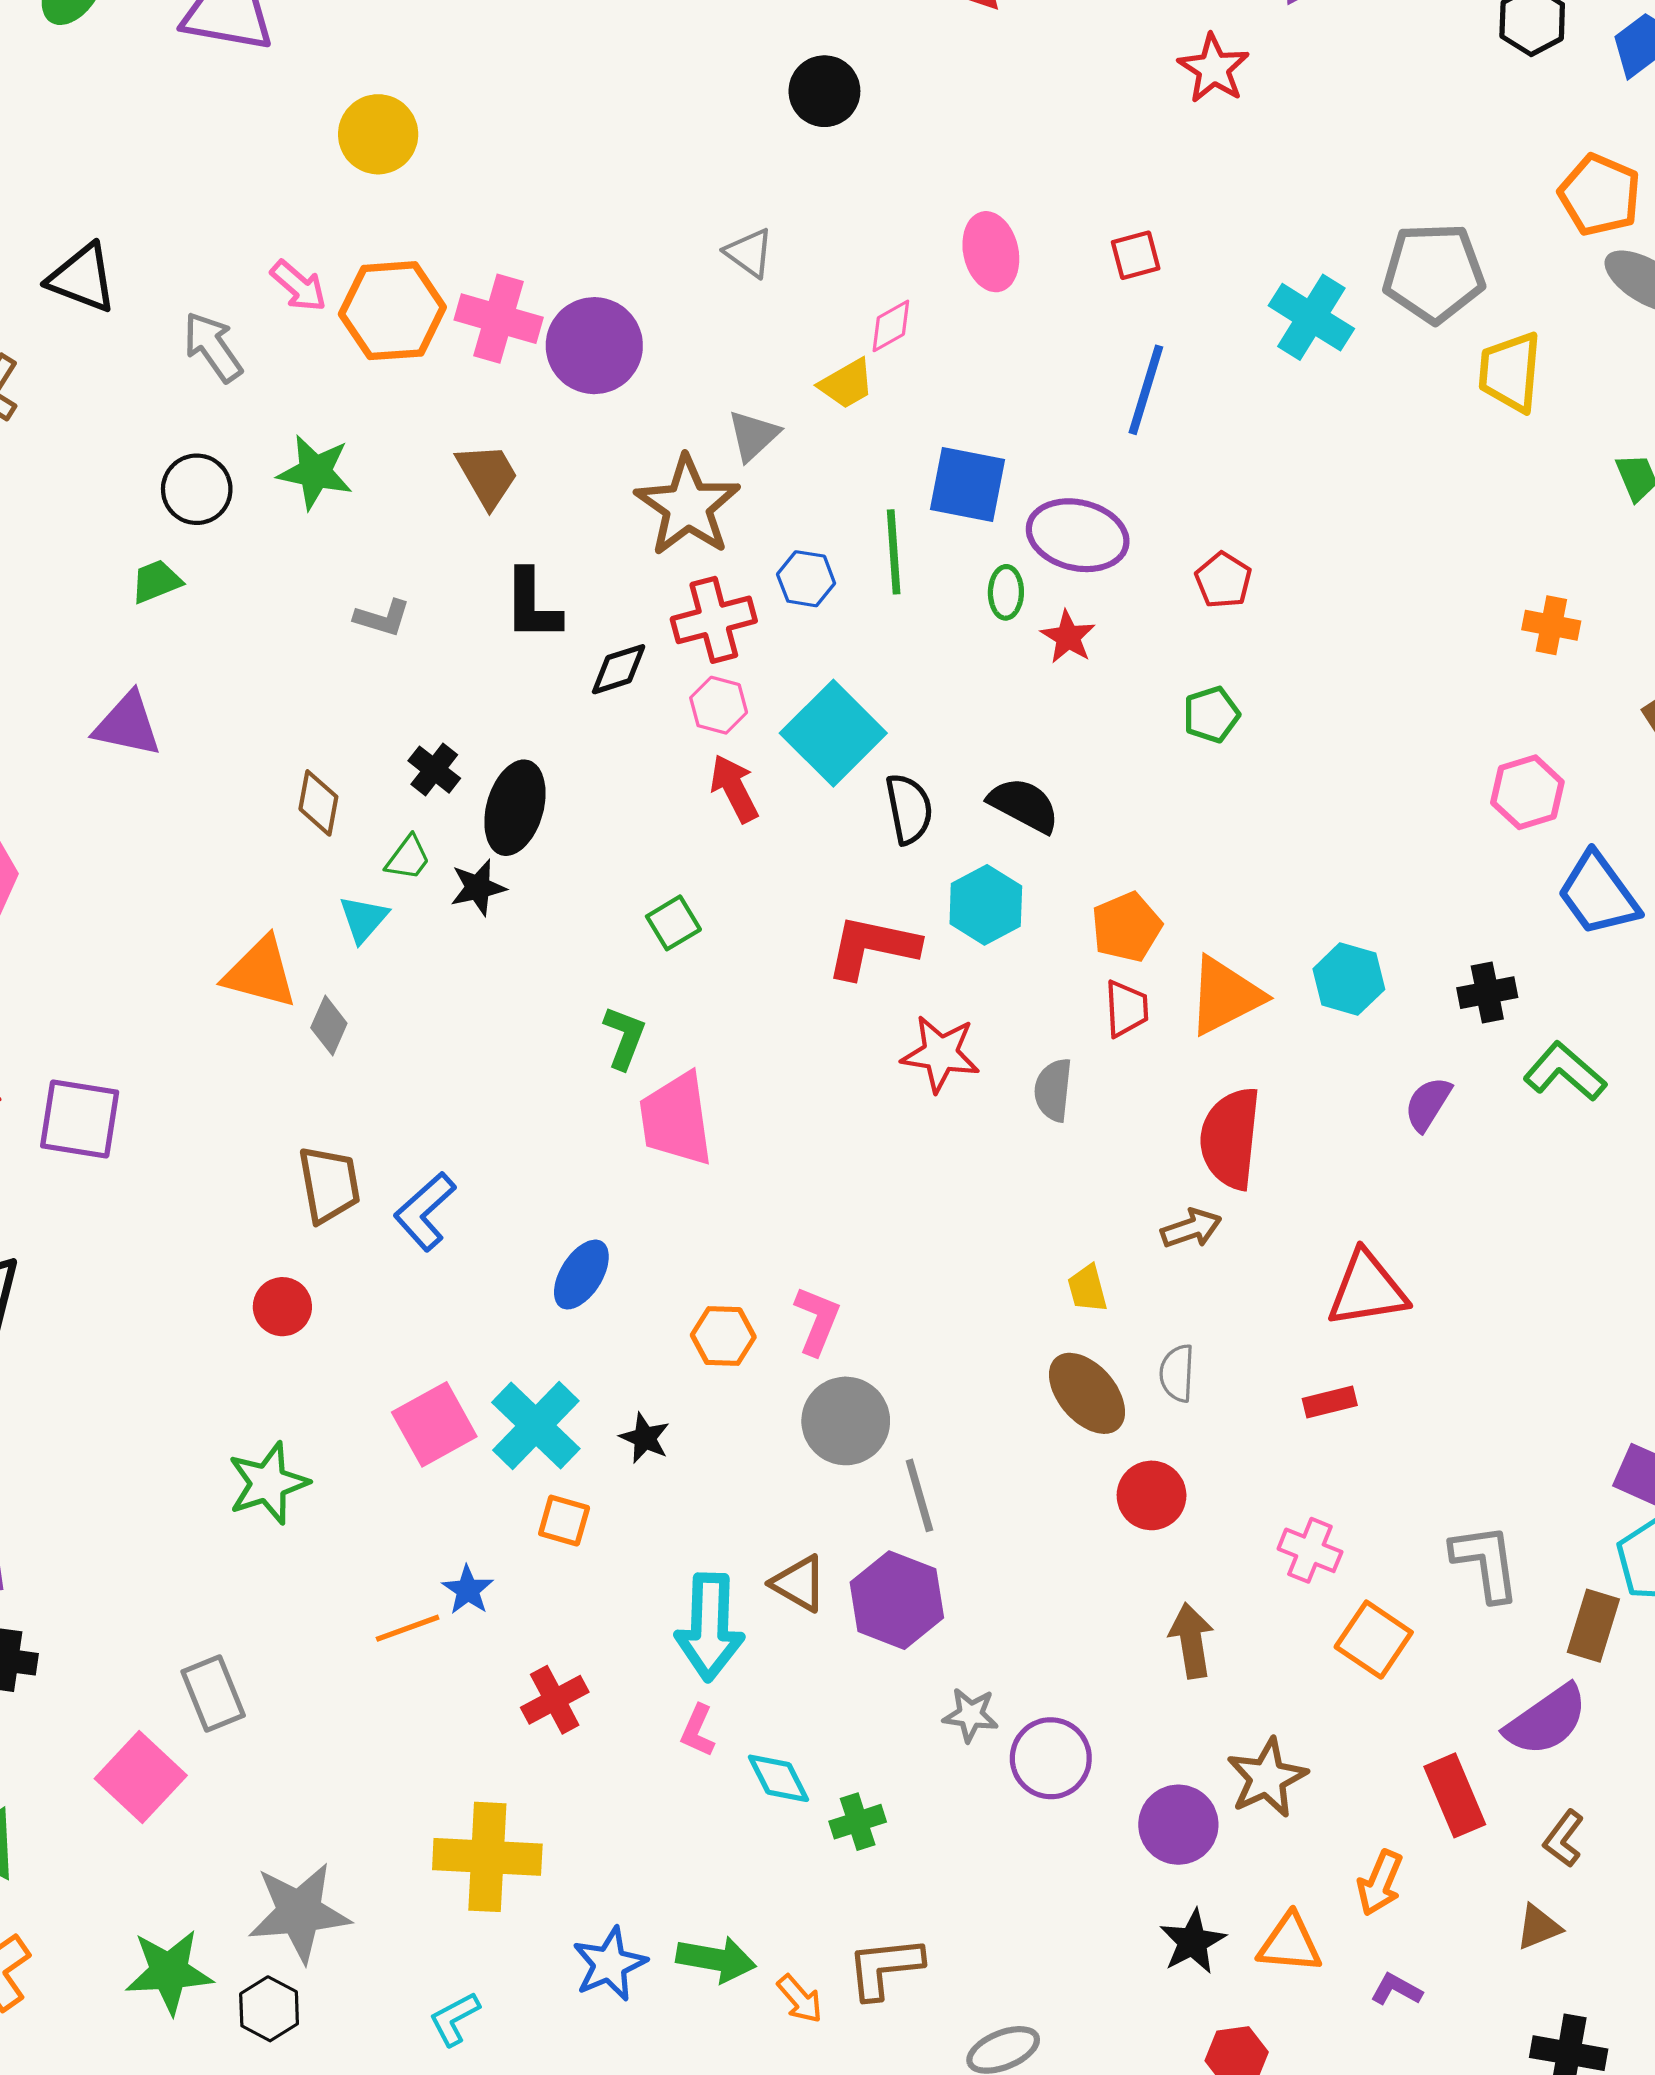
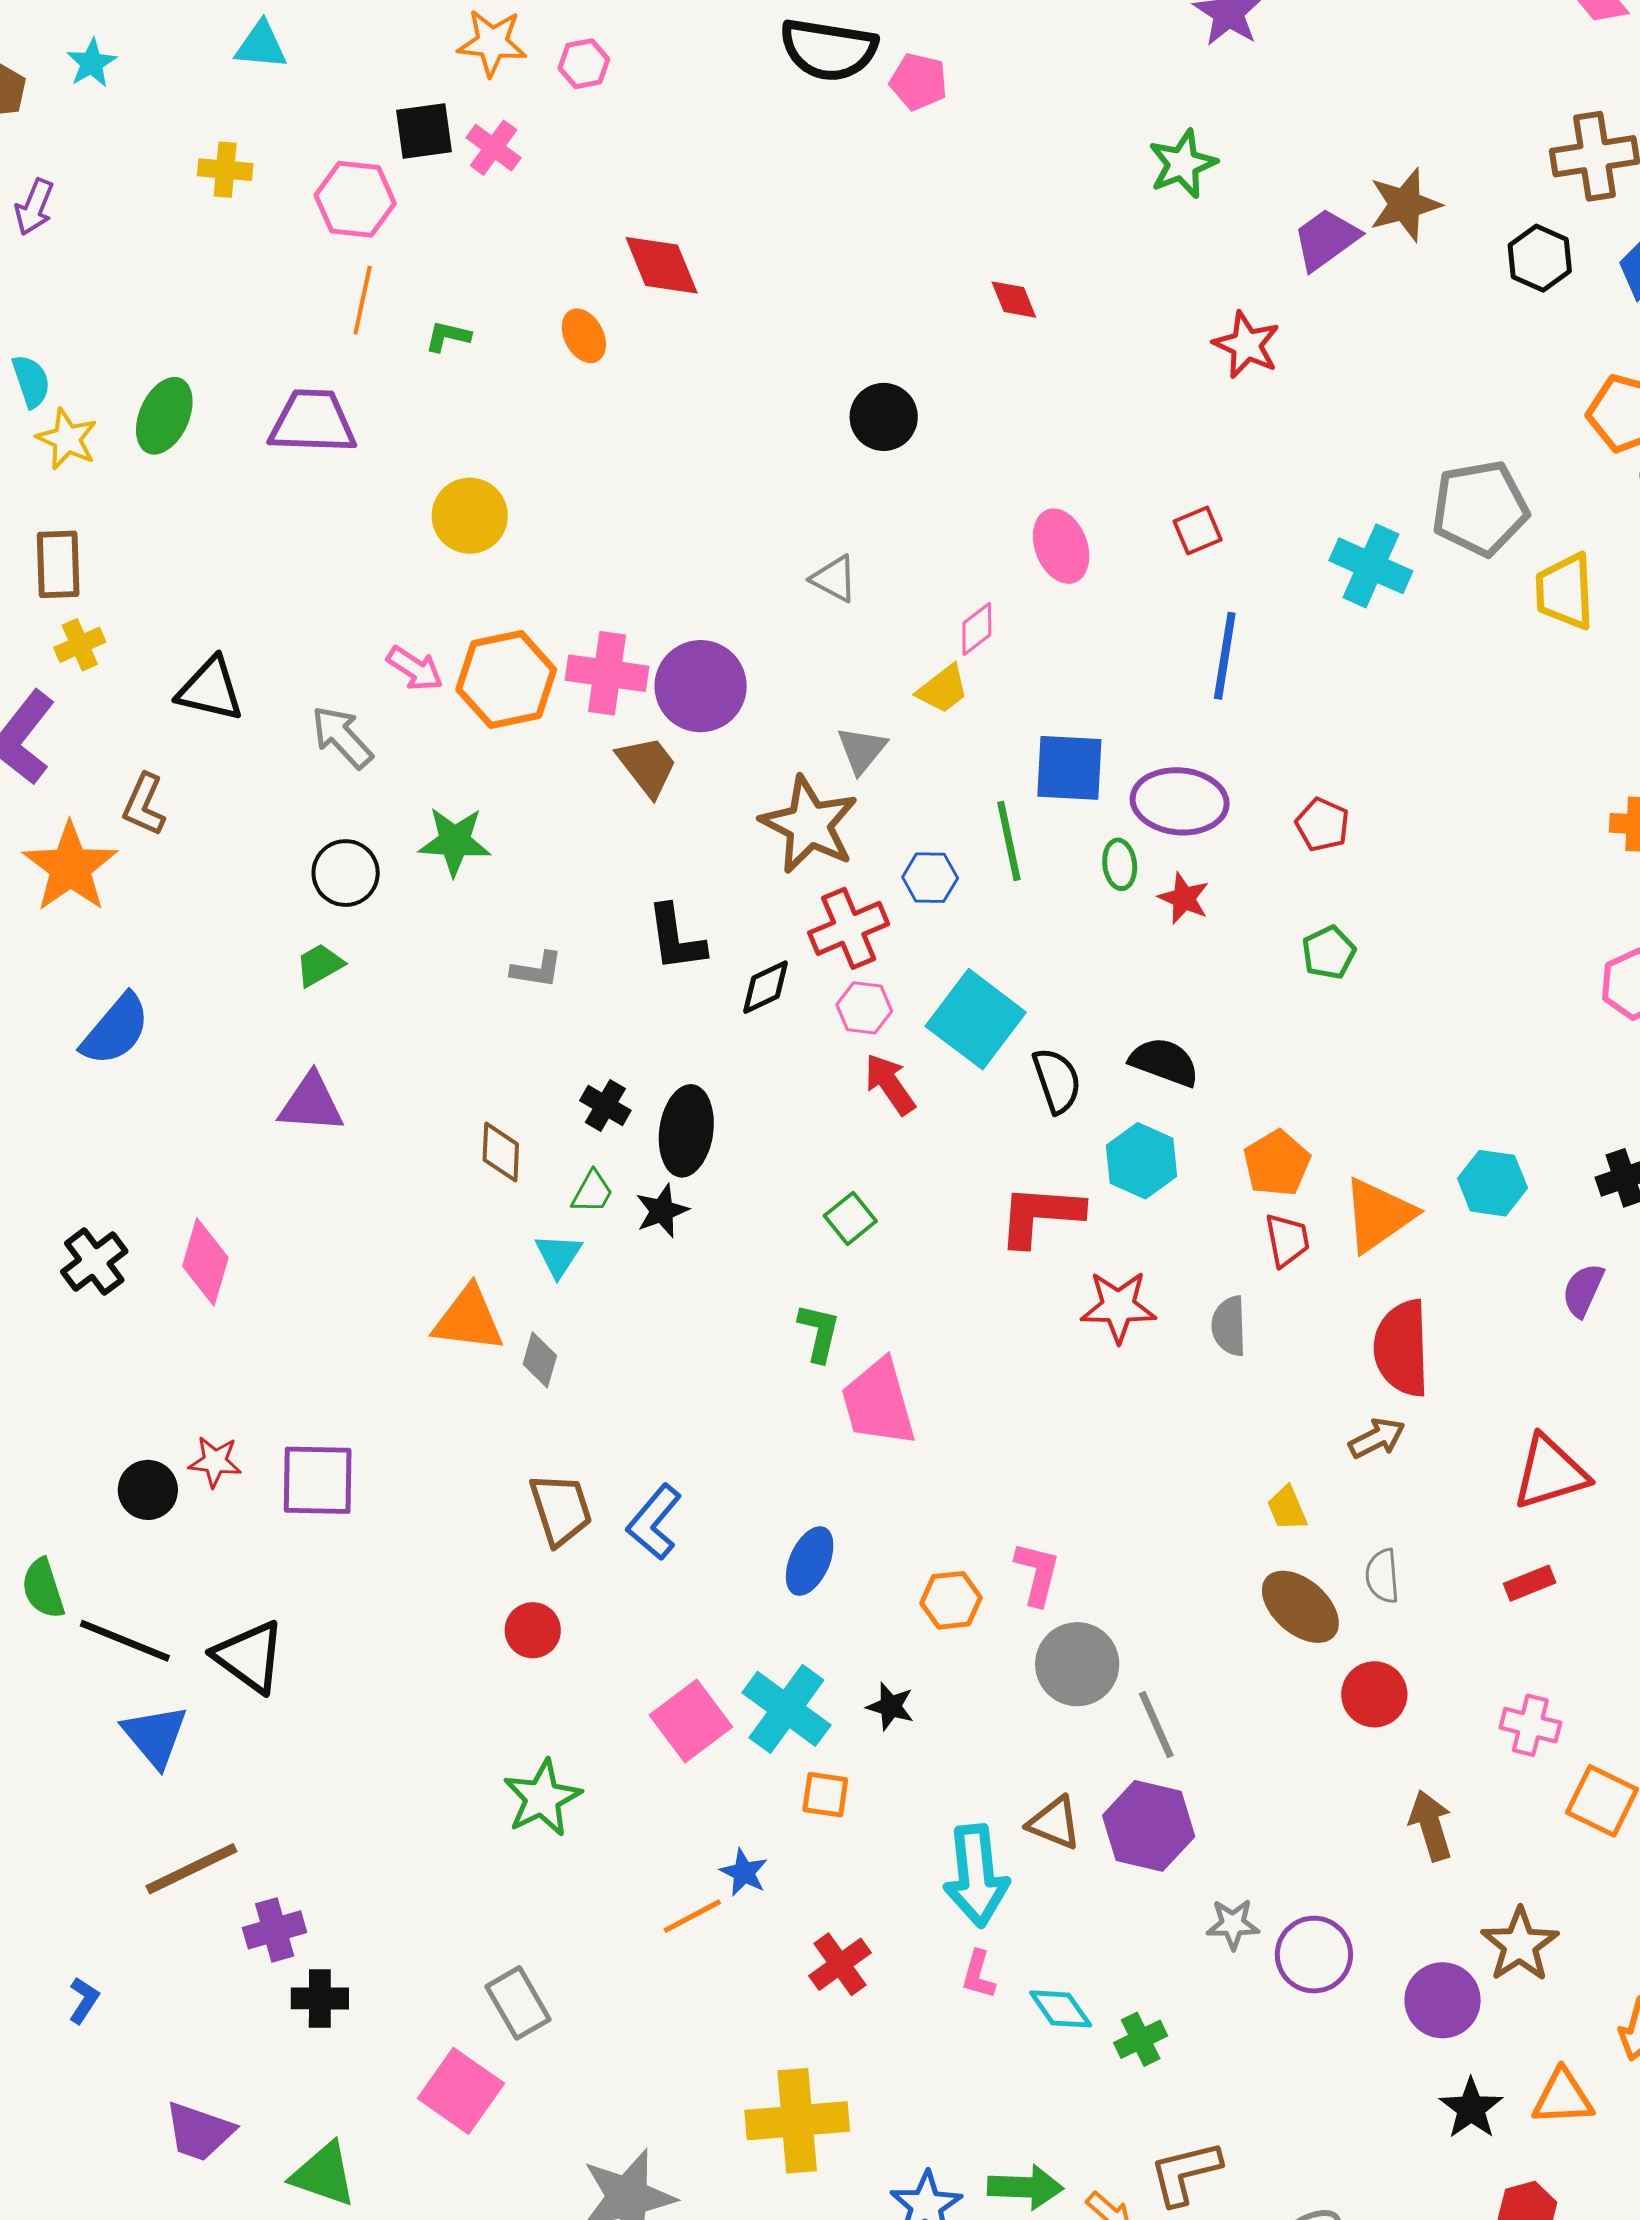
brown trapezoid: (487, 475) -> (647, 766), moved

